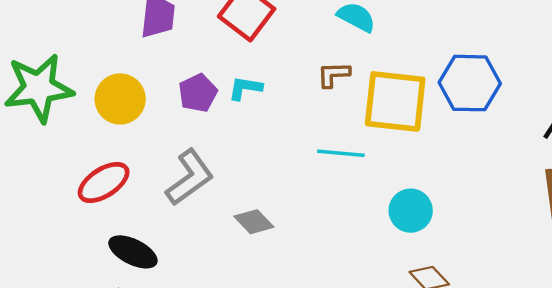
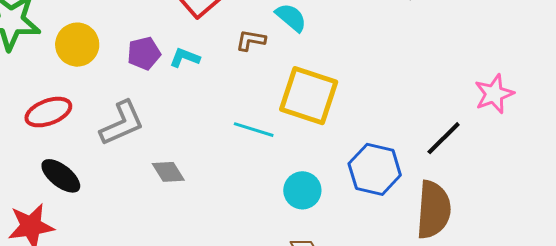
brown L-shape: (333, 75) -> (251, 40), moved
blue hexagon: (470, 83) -> (375, 169), moved

